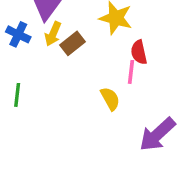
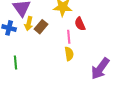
pink line: (131, 72) -> (69, 37), moved
yellow semicircle: (110, 99) -> (69, 54), turned 32

